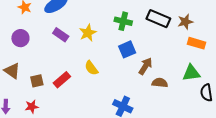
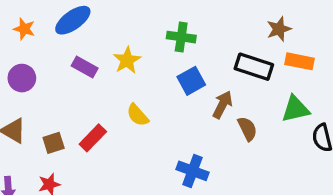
black rectangle: (158, 19) -> (254, 67), moved
brown semicircle: (160, 83) -> (247, 129), turned 63

